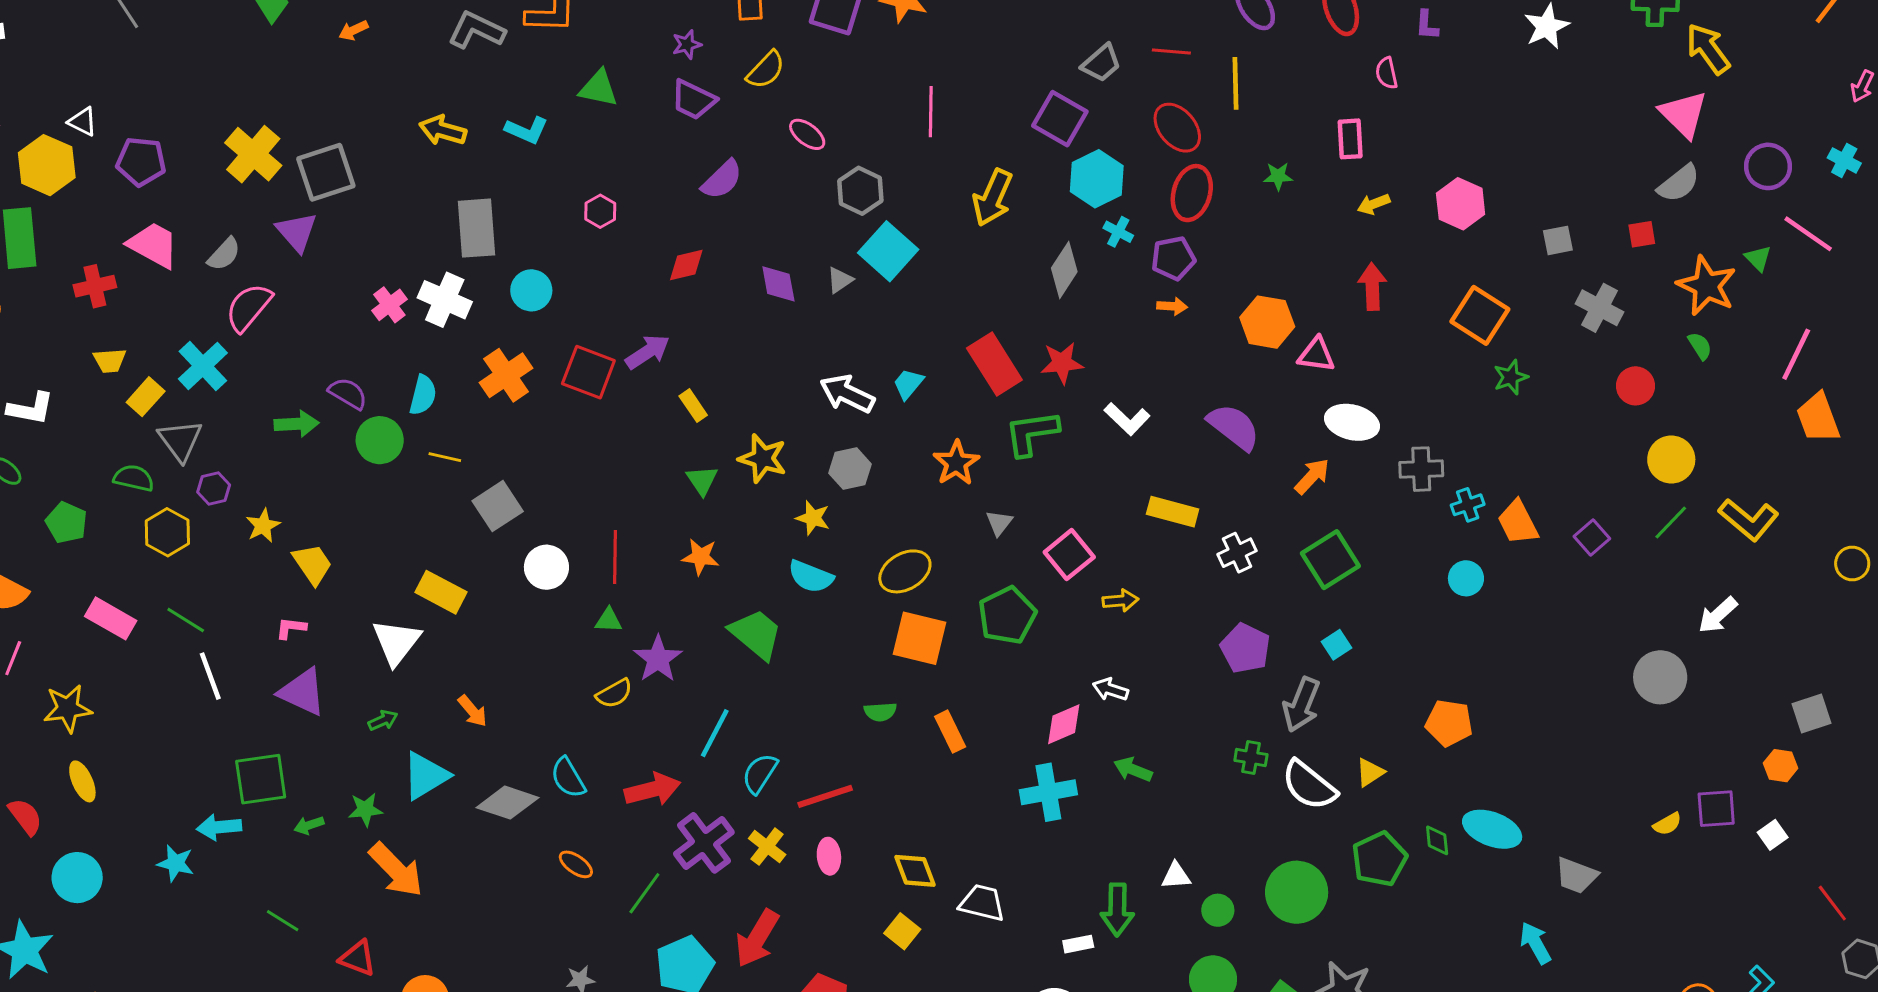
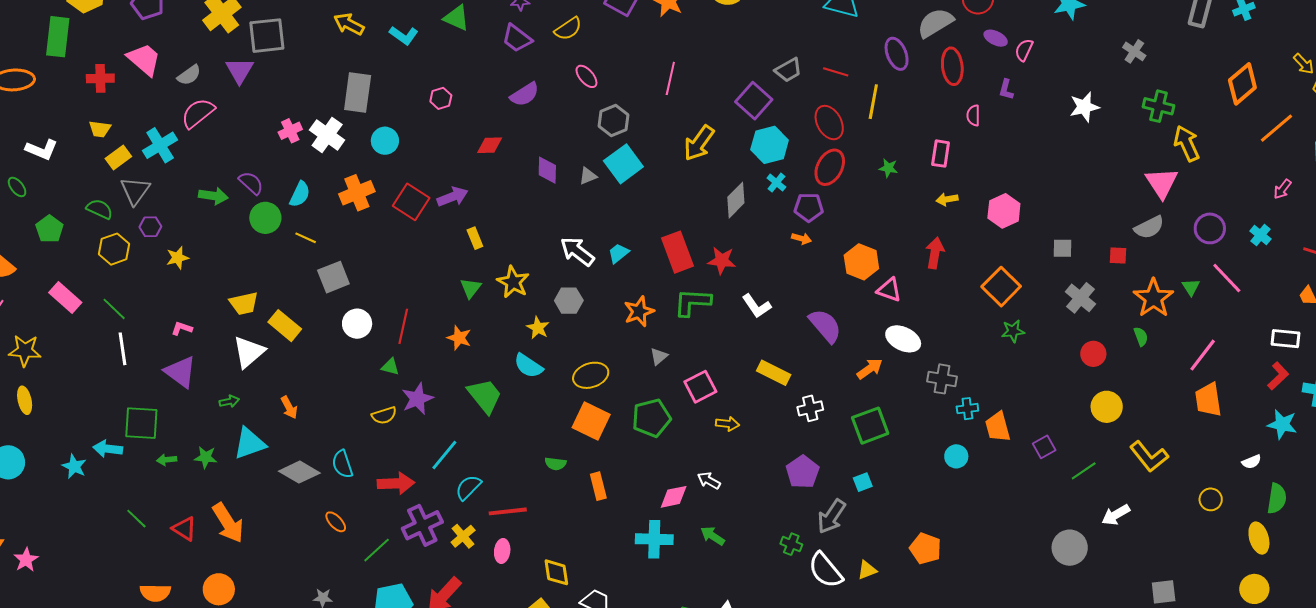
green line: (1671, 522) -> (1084, 471), moved
yellow trapezoid: (312, 564) -> (244, 303), moved, turned 100
orange arrow: (396, 870) -> (228, 523), moved
red triangle: (358, 958) -> (184, 529), moved

